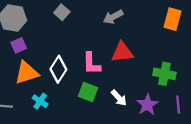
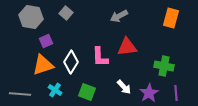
gray square: (62, 12) -> (66, 13), moved
purple square: (19, 45) -> (46, 41), moved
green square: (88, 92) -> (87, 92), moved

